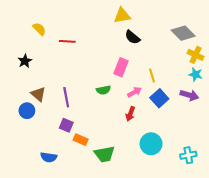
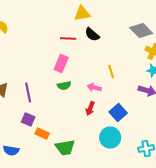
red line: (67, 41) -> (68, 38), moved
pink rectangle: (121, 67) -> (61, 64), moved
pink arrow: (134, 92) -> (94, 88), turned -136
blue square: (159, 98) -> (118, 112), moved

